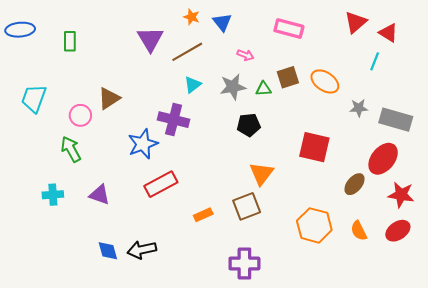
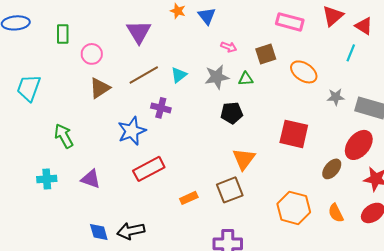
pink rectangle: (289, 29) -> (290, 22), moved
brown line: (187, 52) -> (144, 75), moved
brown square: (288, 77) -> (266, 54), moved
pink circle: (80, 115) -> (92, 54), moved
purple cross: (174, 120) -> (161, 108), size x0.7

